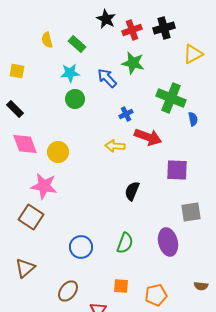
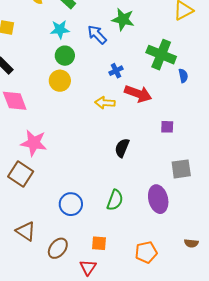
yellow circle: (58, 152) -> (60, 81), moved
purple square: (177, 170) -> (167, 127), size x0.6
brown triangle: (25, 268) -> (26, 231), moved, turned -45
orange square: (121, 286) -> (99, 243), moved

